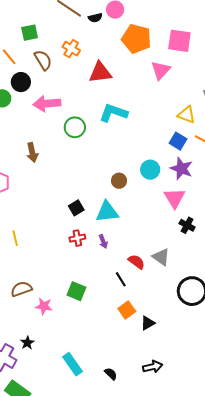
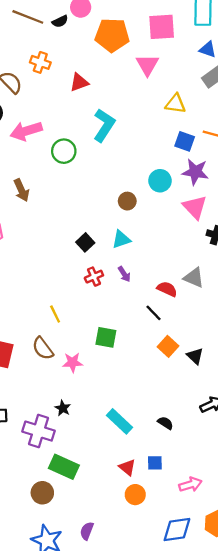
red triangle: (100, 72) -> (79, 82), size x0.7
cyan L-shape: (113, 113) -> (104, 125), turned 116
yellow triangle: (187, 115) -> (175, 104), moved
cyan triangle: (107, 212) -> (121, 239), size x0.7
yellow line: (15, 238) -> (55, 314), moved
brown semicircle: (21, 289) -> (43, 348), turned -95
black triangle: (148, 323) -> (195, 356), turned -35

